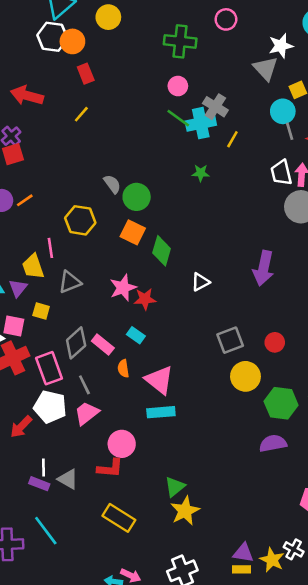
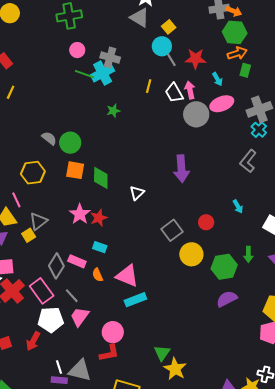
yellow line: (232, 139) -> (149, 86), moved
yellow square: (41, 311) -> (29, 235), moved, turned -32
gray triangle: (68, 479) -> (80, 370), size x1.4

